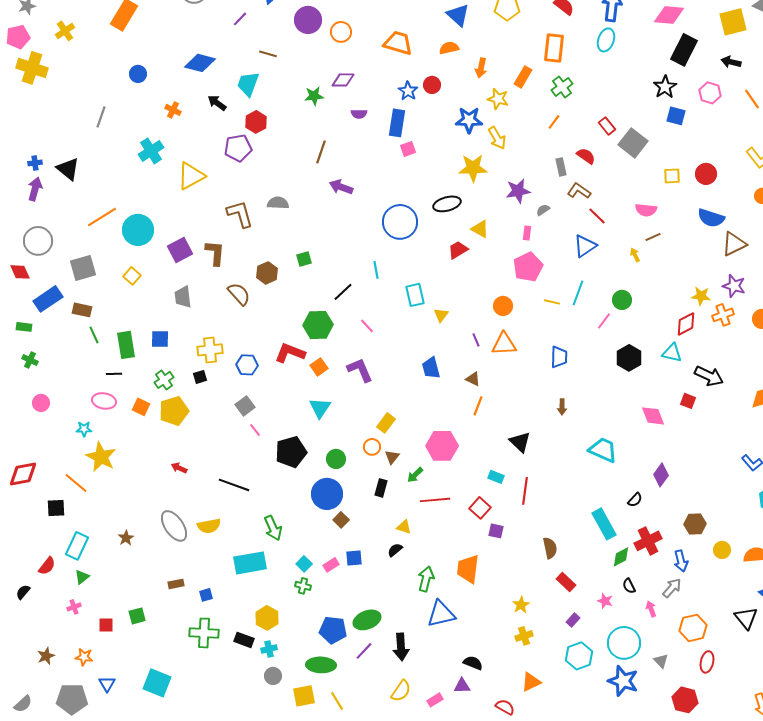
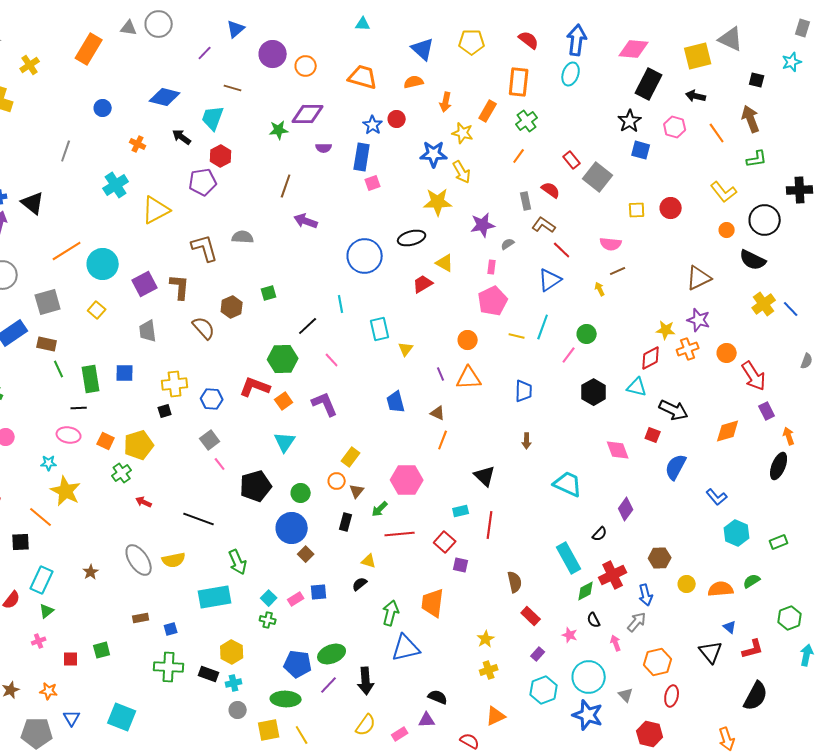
purple diamond: (343, 80) -> (308, 114), size x1.4
blue semicircle: (711, 218) -> (676, 467), moved, turned 100
green cross: (164, 380) -> (122, 473), moved
cyan rectangle: (496, 477) -> (461, 511), turned -35

